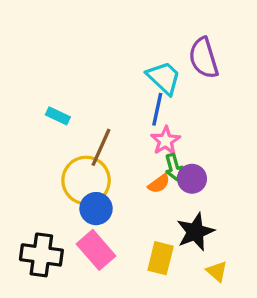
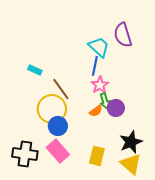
brown line: (101, 147) -> (61, 89), turned -60
black star: (195, 232) -> (131, 142), moved
yellow triangle: (217, 271) -> (131, 164), size x1.6

